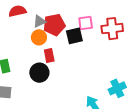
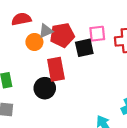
orange circle: (39, 37) -> (34, 42), moved
red rectangle: (49, 55) -> (56, 69), size x1.5

